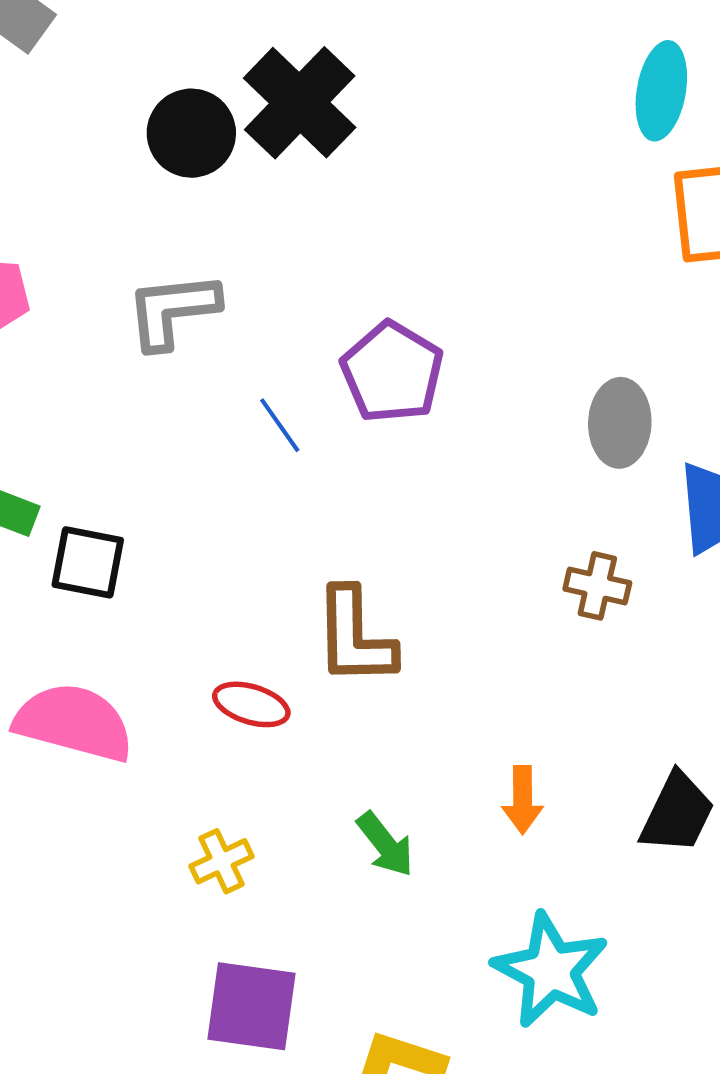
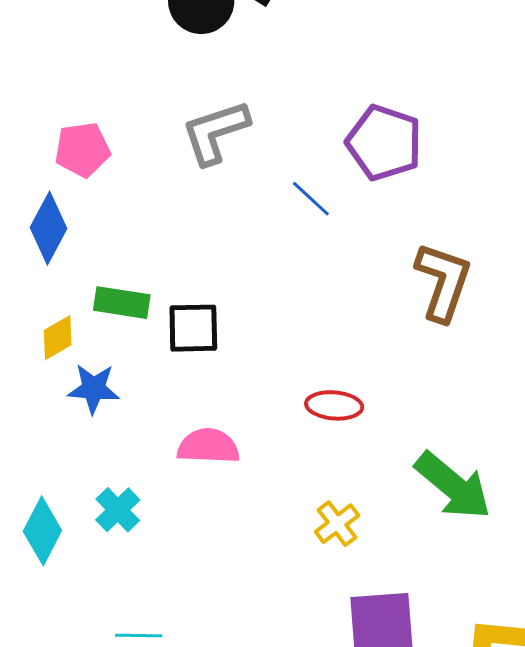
brown L-shape: (355, 637) -> (443, 282), moved, turned -148
pink semicircle: (74, 722) -> (208, 446), size x0.7
green arrow: (385, 844) -> (453, 486), size x1.6

